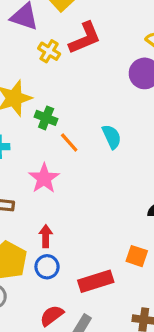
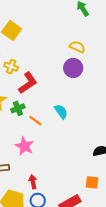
red L-shape: (85, 38) -> (28, 83), moved
green cross: (46, 118) -> (18, 108), turned -32

